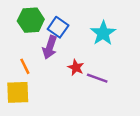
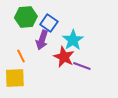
cyan star: (103, 33) -> (73, 40), moved
red star: (76, 67) -> (64, 57), size x1.5

